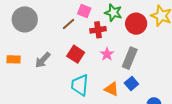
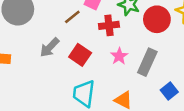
gray arrow: (43, 60) -> (50, 47), moved
blue square: (131, 84) -> (169, 91), moved

